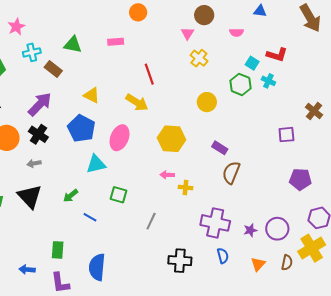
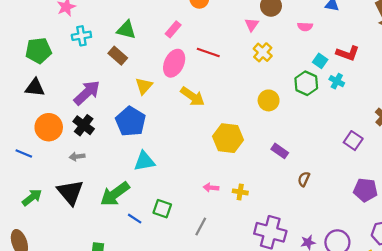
pink rectangle: (116, 42) -> (173, 29), turned -49
brown rectangle: (53, 69) -> (118, 56), moved
red line: (149, 74) -> (208, 52), moved, turned -55
yellow triangle: (92, 95) -> (144, 86), turned 42
purple square: (286, 135) -> (353, 141), turned 36
pink ellipse: (120, 138) -> (174, 63), moved
brown semicircle: (231, 173) -> (304, 179), moved, size x0.6
pink arrow: (167, 175) -> (211, 188), moved
green square: (119, 195) -> (162, 209), moved
green arrow: (71, 196) -> (115, 194), size x1.8

